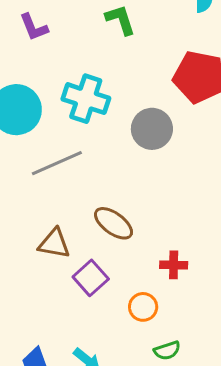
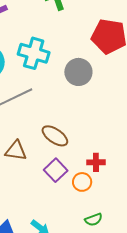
purple square: (91, 278) -> (56, 170), moved
orange circle: (143, 307) -> (82, 182), moved

